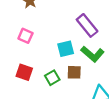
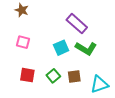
brown square: (74, 72) -> (74, 77), moved

